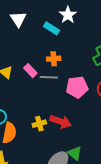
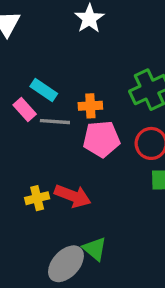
cyan rectangle: (52, 28) -> (44, 90), moved
orange cross: (54, 59) -> (90, 106), moved

